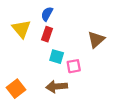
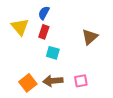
pink square: (74, 66) -> (81, 81), moved
orange square: (16, 89) -> (28, 83), moved

